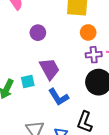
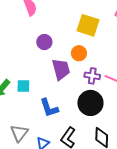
orange circle: (88, 32) -> (79, 53), moved
purple trapezoid: (49, 69) -> (61, 69), moved

